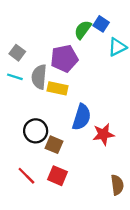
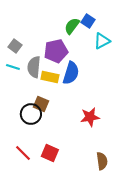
blue semicircle: (82, 117) -> (71, 73), moved
brown square: (54, 145) -> (41, 104), moved

